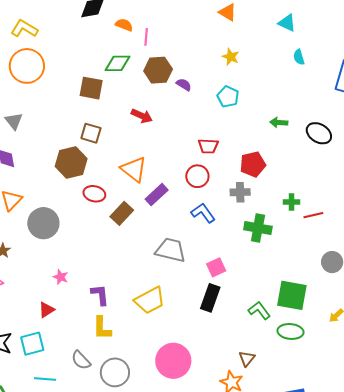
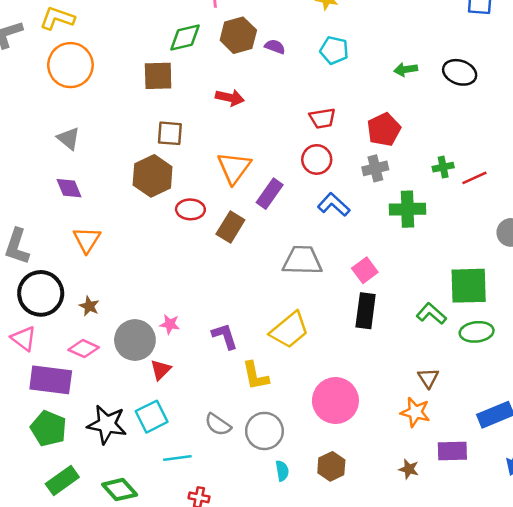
orange triangle: (134, 169) -> (234, 168), turned 40
gray circle: (43, 223) -> (135, 340), moved
yellow L-shape: (102, 328) -> (255, 376), moved

